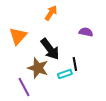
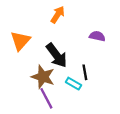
cyan rectangle: (65, 74) -> (74, 84), turned 48
purple line: (24, 87) -> (46, 98), moved

